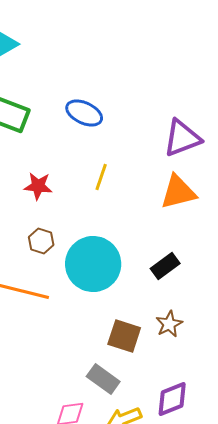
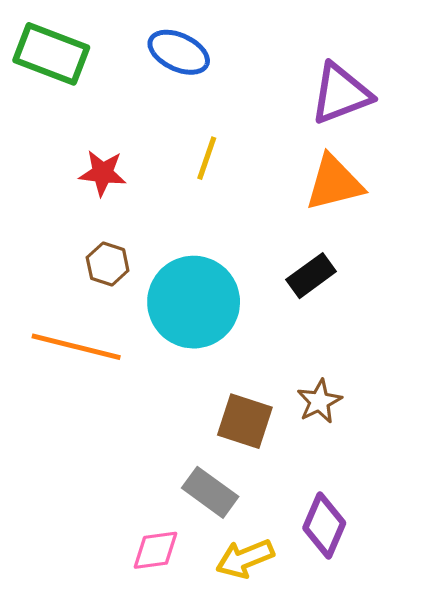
black rectangle: (165, 266) -> (311, 276), moved
purple diamond: (172, 399) -> (324, 525), turned -45

